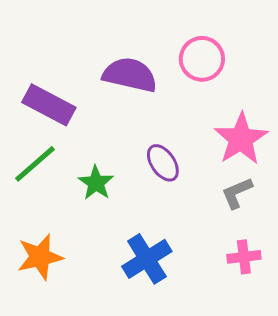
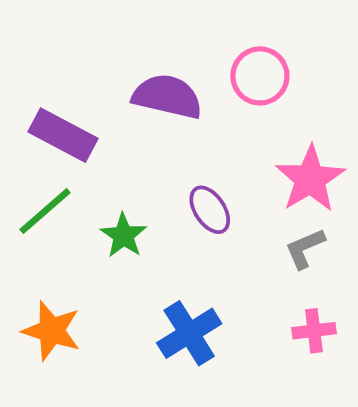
orange star: (40, 257) -> (51, 331), turned 30

